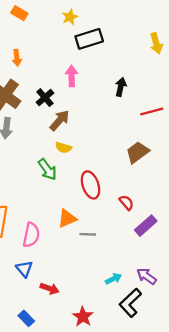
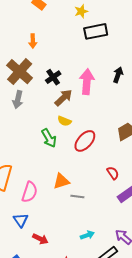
pink arrow: (72, 76) -> (87, 82), moved, size x1.4
red ellipse: (90, 185) -> (85, 141), moved, turned 55
cyan arrow: (113, 279) -> (87, 235), moved

